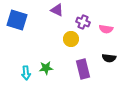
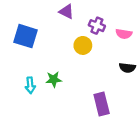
blue square: (17, 20) -> (26, 36), moved
purple rectangle: (83, 69) -> (102, 104), moved

